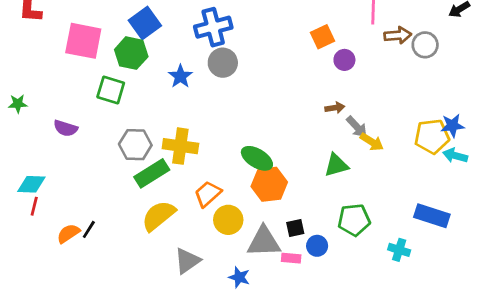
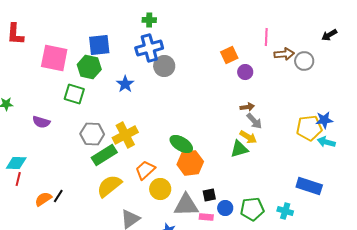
blue square: (145, 23) -> (99, 45), turned 30
gray circle: (223, 63) -> (164, 66), moved
brown arrow: (335, 108) -> (247, 107), moved
yellow arrow: (372, 142) -> (248, 137), moved
yellow cross: (180, 146) -> (125, 135), turned -35
green pentagon: (354, 220) -> (252, 209), moved

